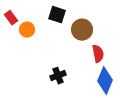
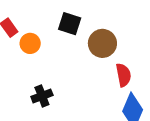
black cross: (58, 76) -> (42, 96), moved

